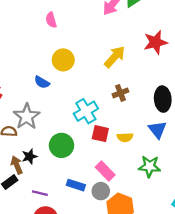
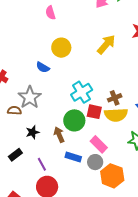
brown cross: (120, 93) -> (115, 98), moved
yellow semicircle: (125, 137) -> (116, 115), size x1.6
green circle: (61, 145) -> (74, 120), moved
brown arrow: (17, 165) -> (59, 135), moved
purple line: (40, 193) -> (42, 164), turned 48

